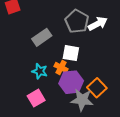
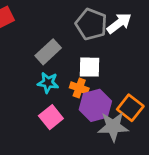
cyan star: (40, 71) -> (48, 83), moved
pink square: (36, 98) -> (51, 117), moved

